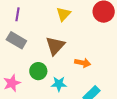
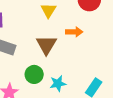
orange arrow: (83, 63) -> (74, 32), moved

